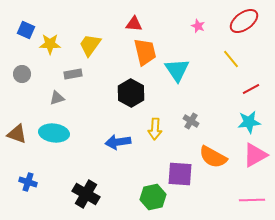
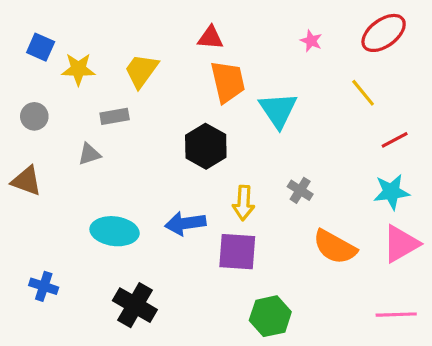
cyan ellipse: (54, 133) -> (115, 231), moved
brown triangle: (17, 134) -> (26, 181), moved
purple square: (180, 174) -> (237, 252), moved
green hexagon: (153, 197) -> (270, 316), moved

